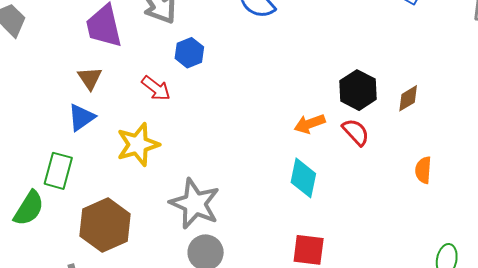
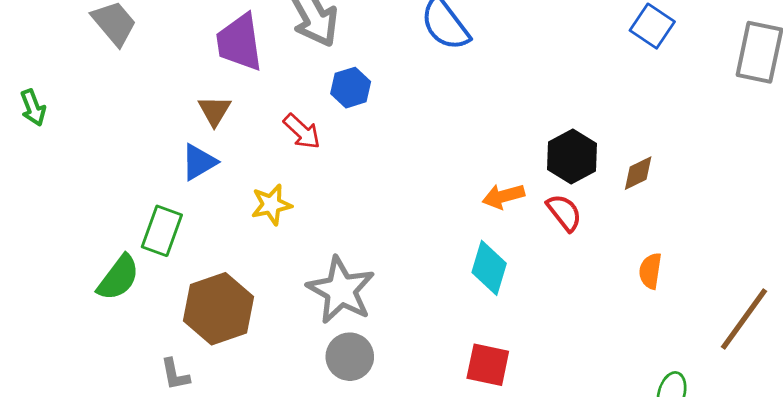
yellow star: (138, 145) -> (271, 205), size x0.7

